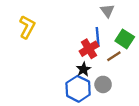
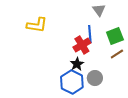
yellow L-shape: (27, 27) -> (37, 25), moved, turned 70
green square: (125, 39) -> (115, 36), turned 36
brown line: (114, 56) -> (117, 54), moved

